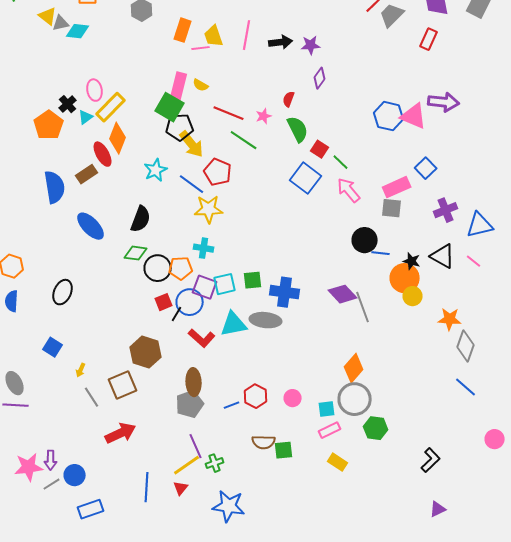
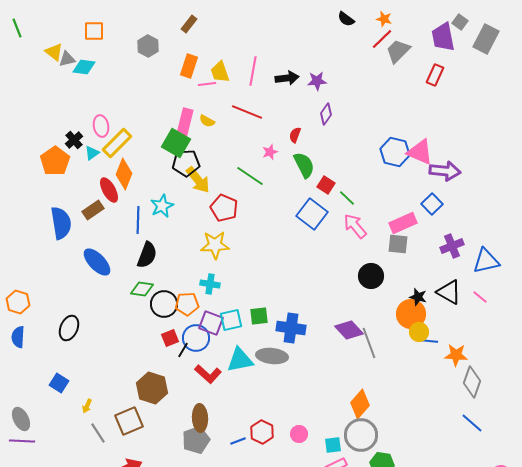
purple arrow: (444, 102) -> (445, 171), moved
red line: (229, 113) -> (247, 112), moved
blue line: (192, 184) -> (138, 220), moved, turned 56
blue line: (381, 253) -> (429, 341), moved

